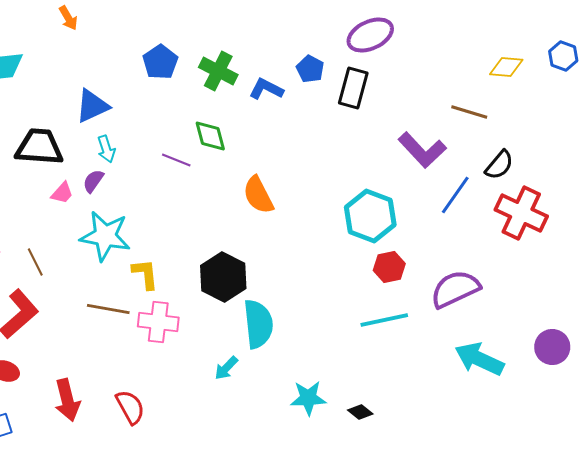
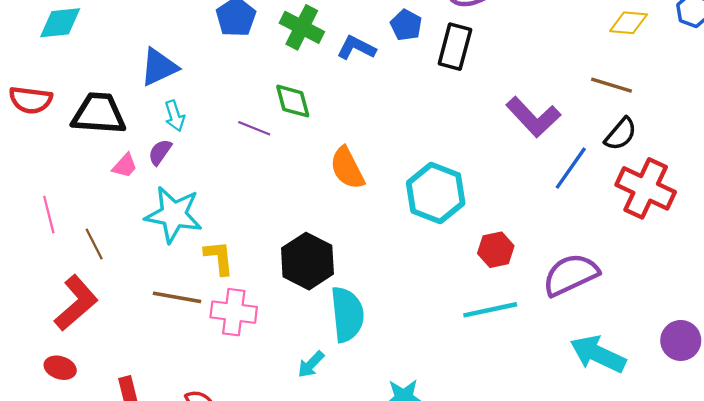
brown line: (469, 112) -> (612, 85), moved
cyan hexagon: (370, 216) -> (436, 193), moved

